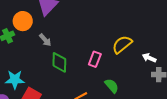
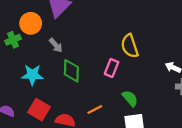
yellow semicircle: (122, 44) -> (130, 46), moved, turned -70
cyan star: (15, 80) -> (32, 75), moved

